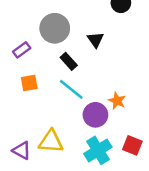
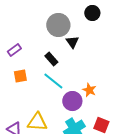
gray circle: (55, 28) -> (58, 25), moved

